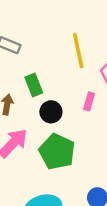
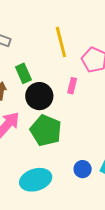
black circle: (51, 112) -> (39, 96), size x1.4

